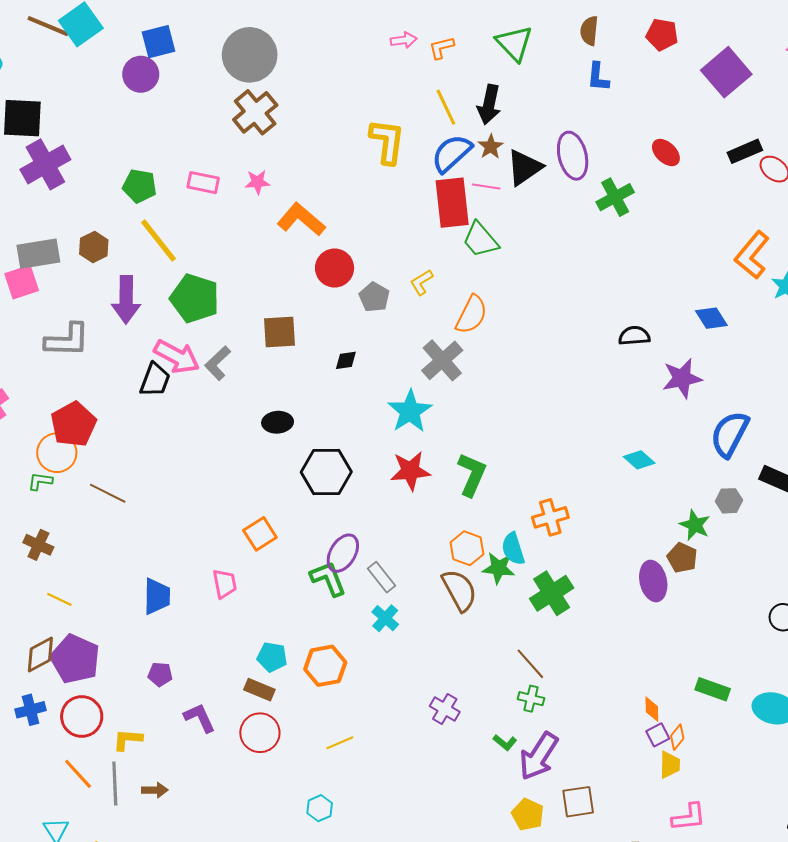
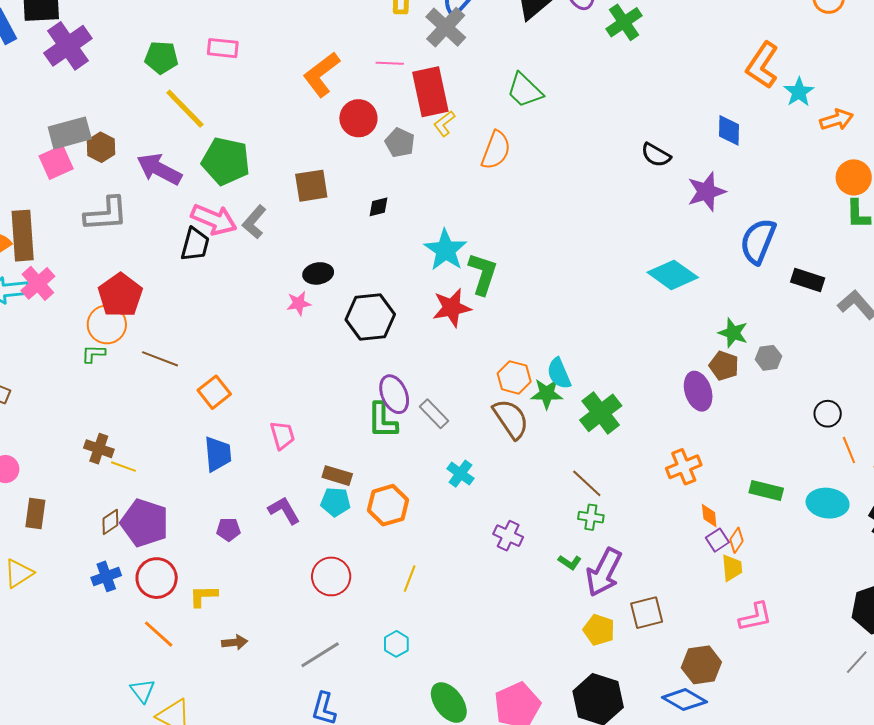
pink star: (258, 182) -> (299, 303), moved
pink line: (486, 187) -> (390, 63), moved
red rectangle: (452, 203) -> (430, 92), moved
orange L-shape: (301, 219) -> (321, 74), turned -72
green trapezoid: (480, 240) -> (525, 90), moved
brown hexagon: (94, 247) -> (101, 147), moved
purple arrow: (126, 300) -> (159, 169), turned 123
blue diamond: (711, 318) -> (729, 130), turned 40
black semicircle: (634, 336) -> (656, 155), turned -140
gray cross: (442, 360) -> (446, 27), moved
cyan diamond: (639, 460) -> (673, 275), size x1.6
green L-shape: (472, 475) -> (483, 274), moved
gray hexagon: (729, 501) -> (768, 358), moved
orange cross: (550, 517) -> (684, 467), moved
orange square: (260, 534) -> (214, 392), moved
brown cross: (38, 545) -> (99, 449), moved
purple ellipse: (343, 553) -> (394, 394), turned -48
green L-shape: (328, 579) -> (382, 420), turned -153
cyan cross: (385, 618) -> (460, 474), moved
brown diamond: (40, 655) -> (110, 522), size x0.7
brown rectangle: (259, 690) -> (337, 476), moved
purple L-shape: (200, 718) -> (284, 510), moved
yellow line: (340, 743) -> (410, 579), turned -40
gray line: (115, 784) -> (320, 655), moved, turned 66

